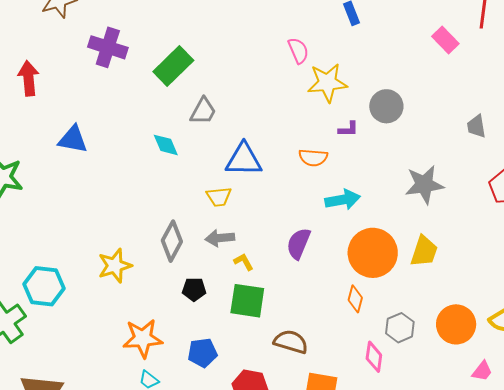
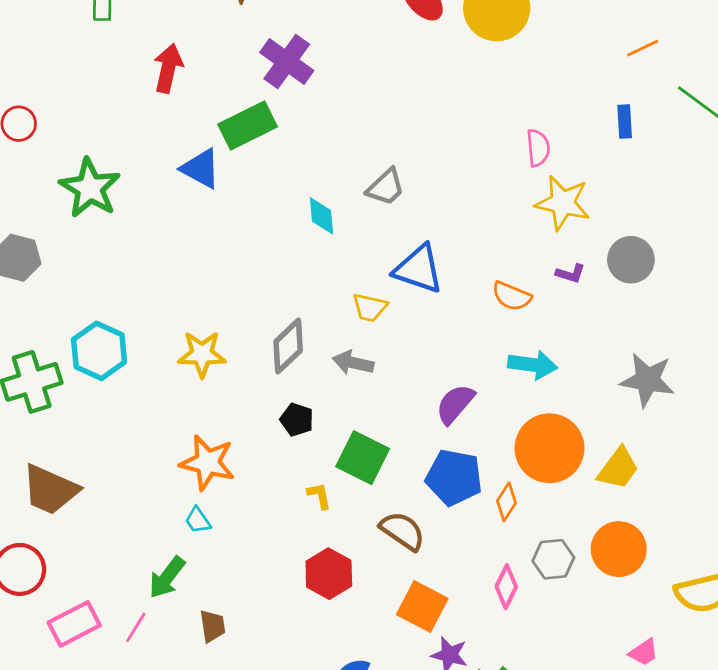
green rectangle: (173, 66) -> (248, 126), moved
yellow L-shape: (244, 262) -> (319, 496), moved
orange circle: (456, 324) -> (619, 549), moved
blue pentagon: (202, 353) -> (454, 477), moved, size x1.4

